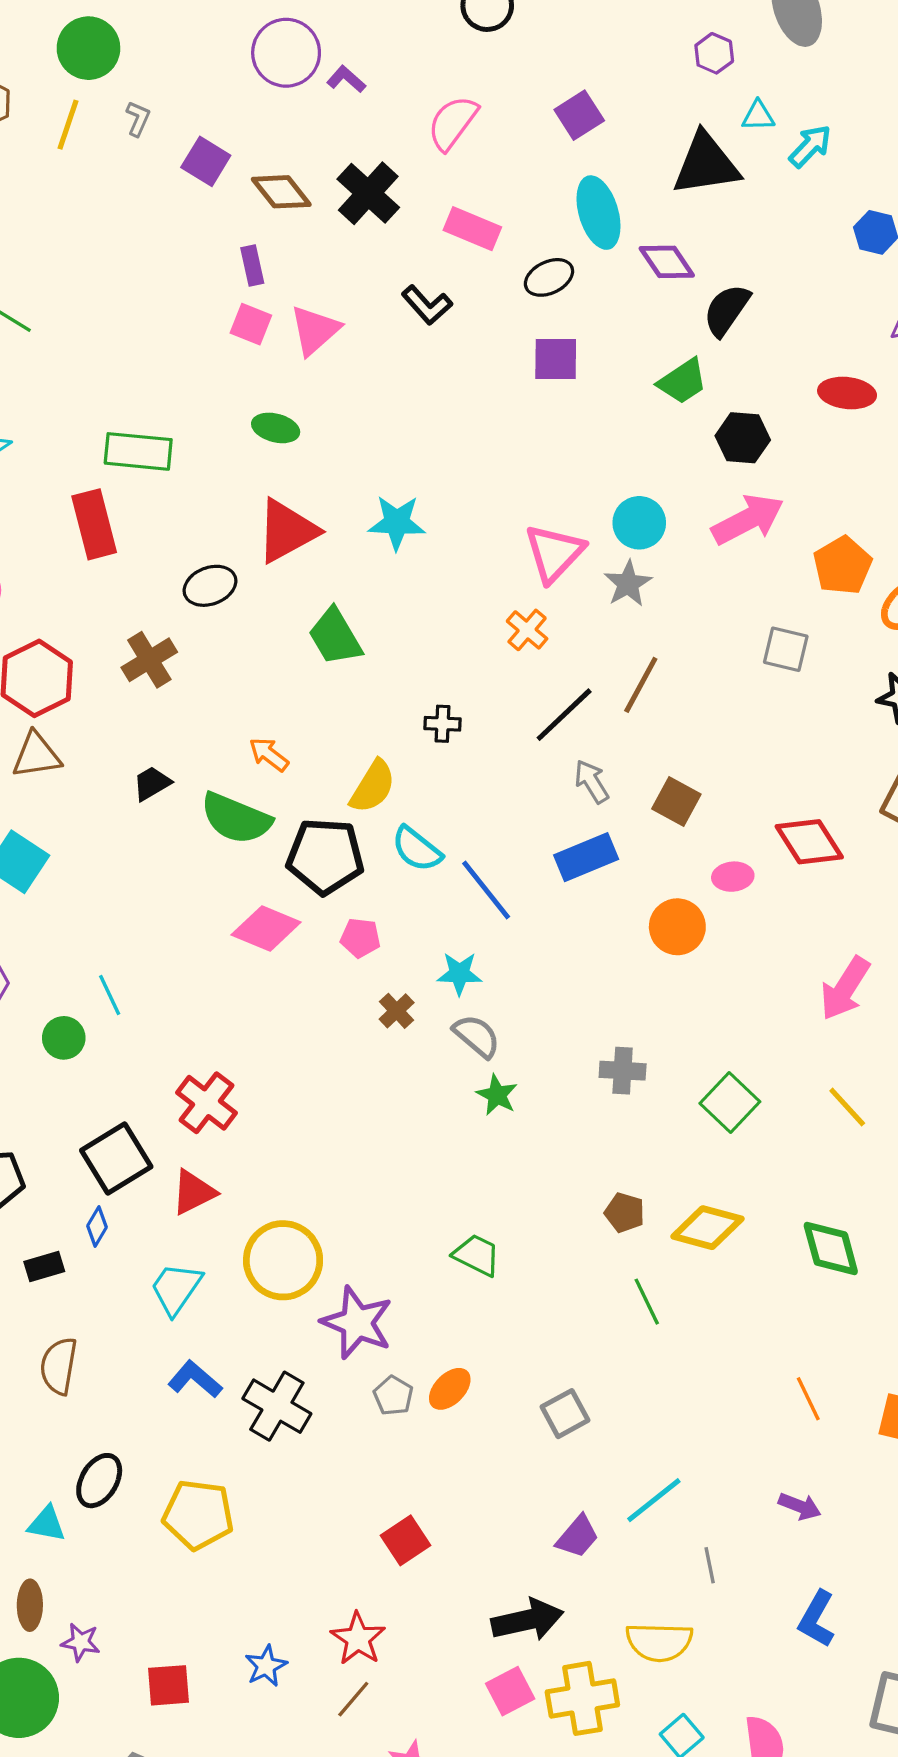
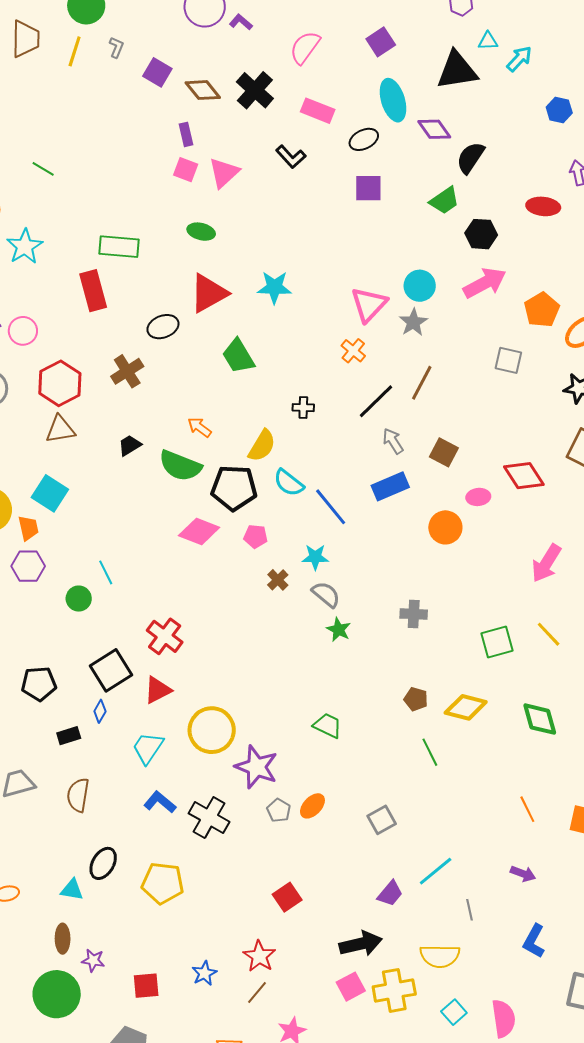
green square: (730, 1103) -> (497, 642), moved, turned 32

